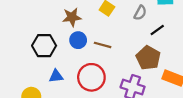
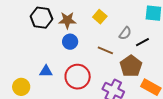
gray semicircle: (140, 13) -> (125, 33), moved
brown line: (103, 45) -> (105, 50), moved
black hexagon: (44, 46) -> (41, 18), moved

